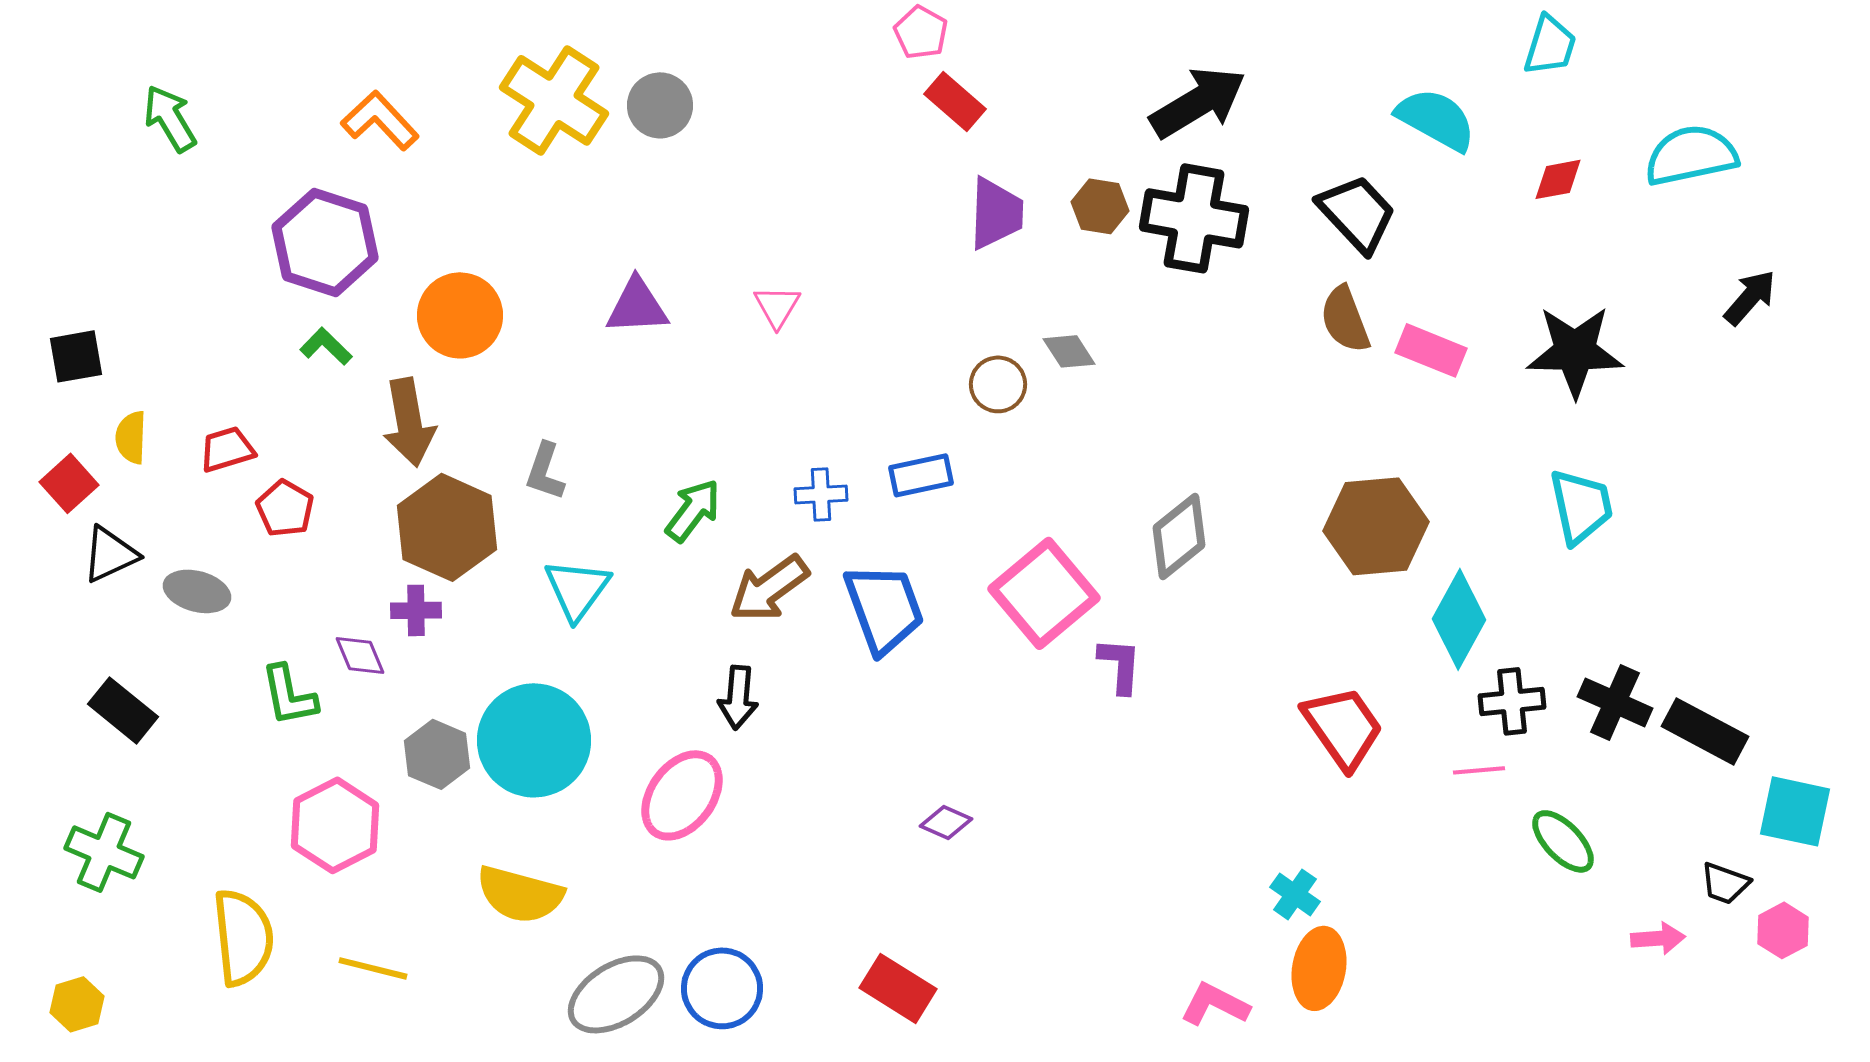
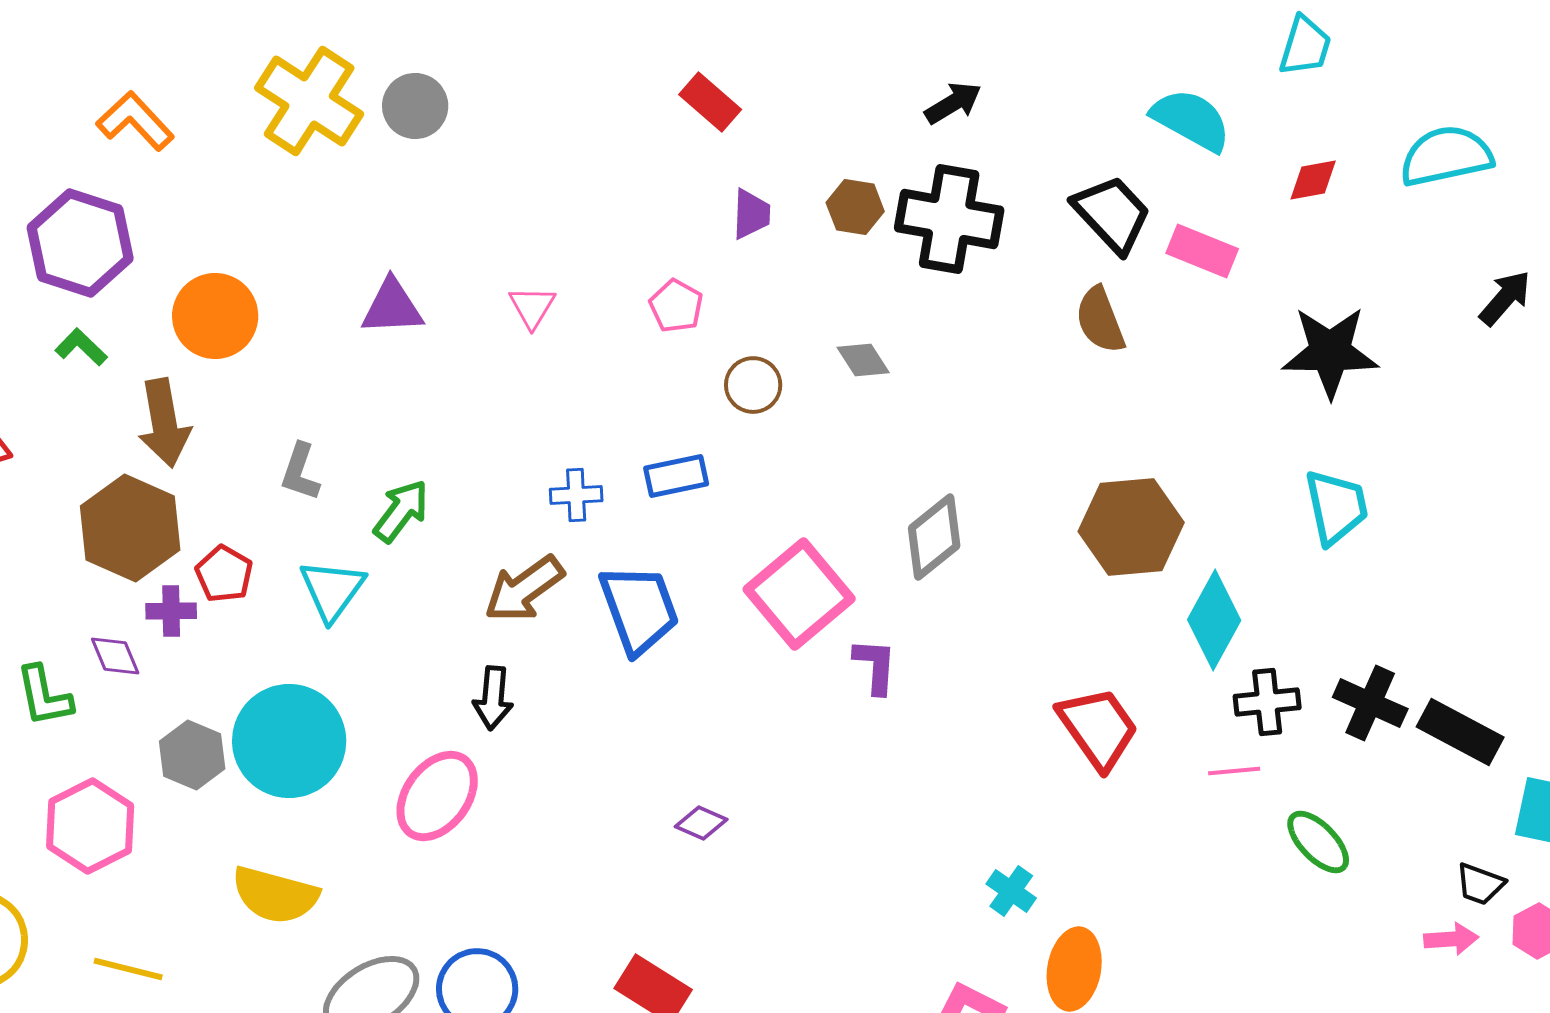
pink pentagon: (921, 32) -> (676, 306), moved
black arrow: (1198, 102) -> (953, 103), size x0.6
purple trapezoid: (996, 213) -> (751, 214), size x0.7
pink rectangle: (1431, 350) -> (1202, 251), moved
gray diamond: (1069, 351) -> (863, 360), moved
red pentagon: (285, 508) -> (224, 574), moved
green arrow: (693, 510) -> (401, 511), moved
brown hexagon: (447, 527) -> (130, 528), moved
cyan cross: (1295, 894) -> (1011, 891), moved
pink arrow: (1658, 938) -> (1451, 939), moved

